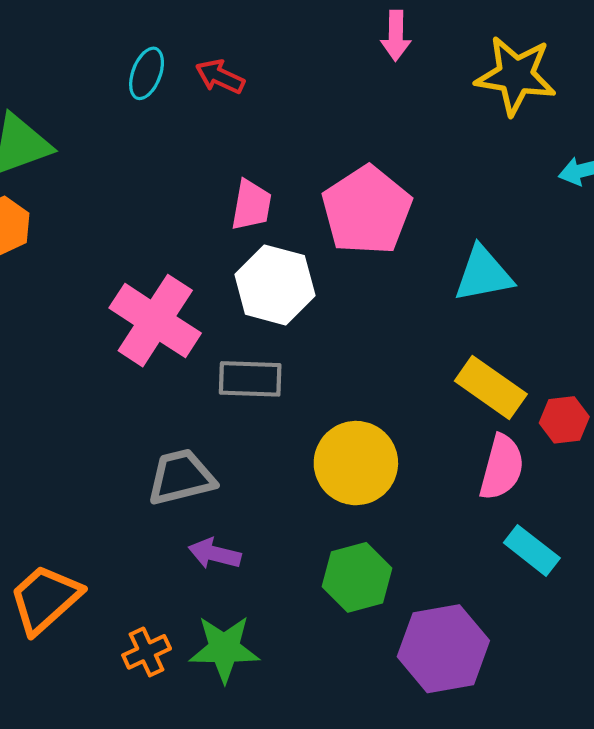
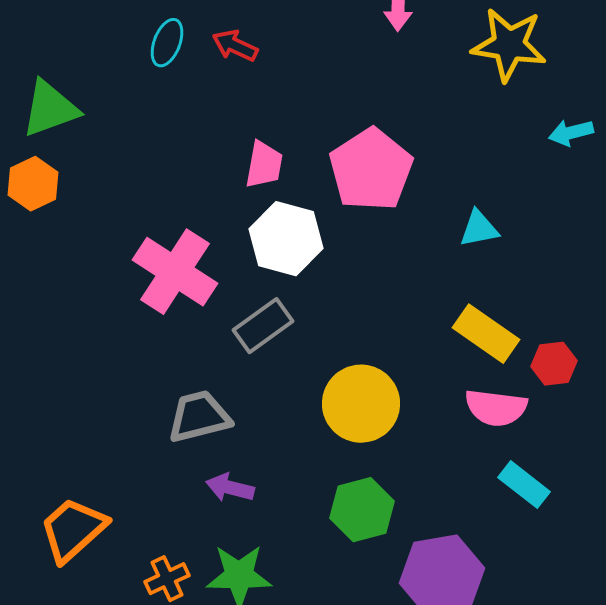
cyan triangle: (483, 274) -> (479, 229), size x0.7
gray rectangle: (250, 379) -> (263, 326), turned -38
pink semicircle: (502, 467) -> (496, 408), turned 82

